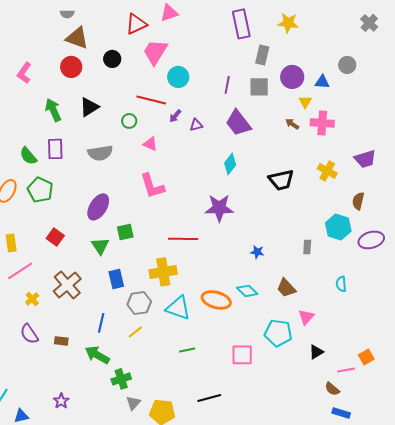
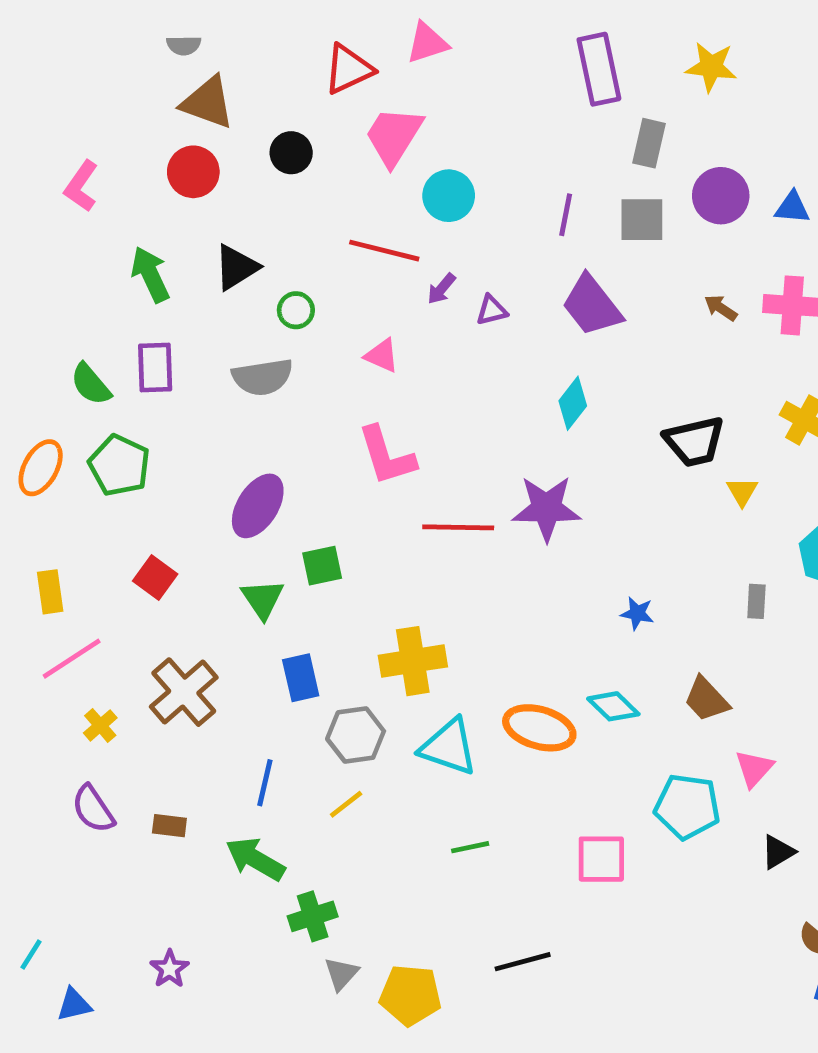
yellow triangle: (305, 102) -> (742, 492), moved
green circle: (129, 121) -> (296, 310), moved
red line: (183, 239) -> (458, 527), moved

